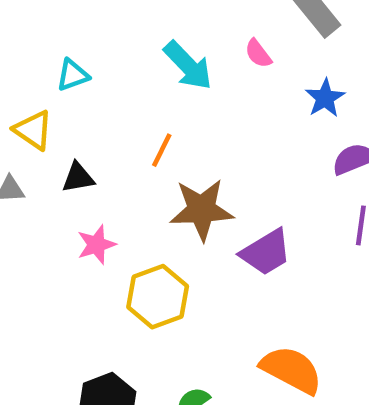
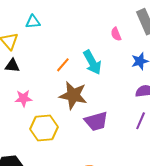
cyan arrow: (188, 66) -> (92, 62), moved
black triangle: (78, 178) -> (12, 66), moved

